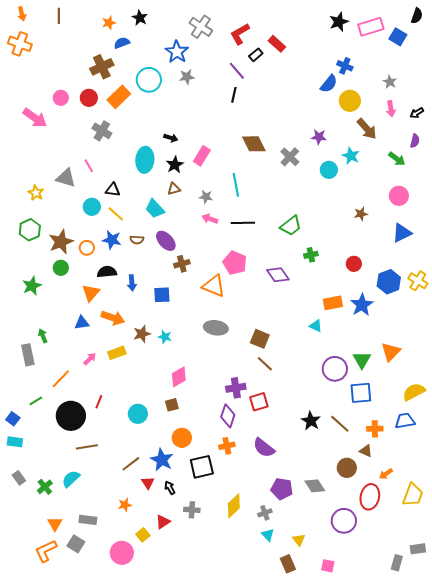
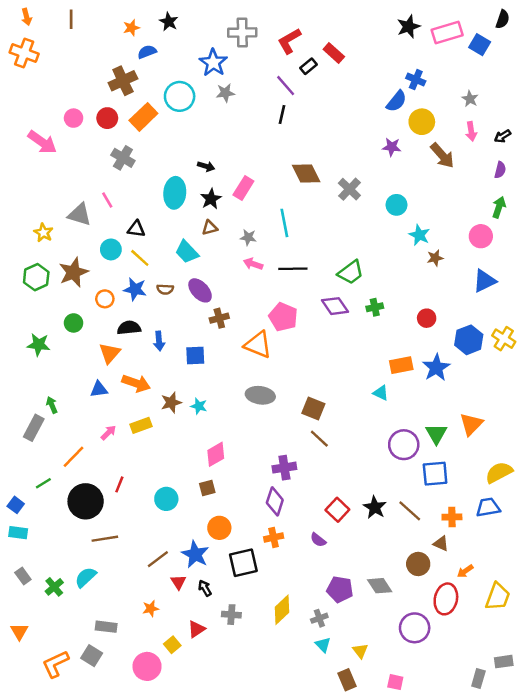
gray cross: (201, 27) -> (242, 33), turned -35
purple star: (319, 137) -> (392, 147), moved
cyan star: (351, 156) -> (419, 235), moved
green arrow: (397, 159) -> (499, 207), moved, turned -108
brown star: (61, 242) -> (74, 272), moved
purple diamond: (278, 275) -> (335, 306), moved
green star: (32, 286) -> (39, 345), turned 30
gray rectangle: (28, 355) -> (34, 428), turned 40
red square: (259, 402) -> (337, 510), moved, turned -30
purple semicircle: (264, 448) -> (318, 540), size x0.6
orange triangle: (55, 524) -> (19, 631), moved

